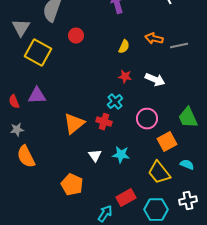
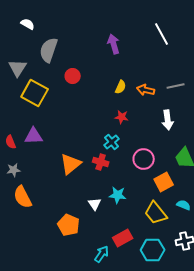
orange arrow: (154, 39) -> (146, 90), moved
white arrow: (155, 80) -> (168, 120), moved, turned 60
white triangle: (95, 156) -> (95, 204), moved

